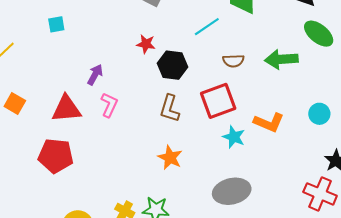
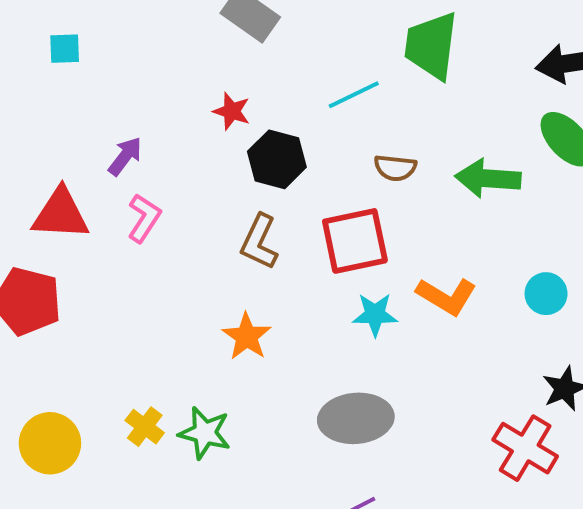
cyan star: (234, 137) -> (375, 314), turned -30

